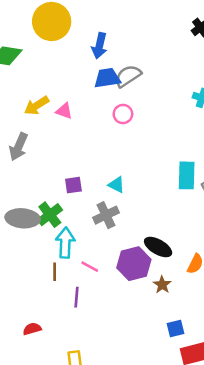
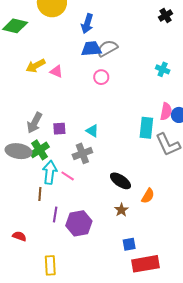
gray arrow: (19, 147) -> (35, 123), moved
purple hexagon: (134, 264) -> (79, 223), moved
pink line: (90, 267) -> (68, 176), moved
red semicircle: (32, 329) -> (19, 236), turned 32

